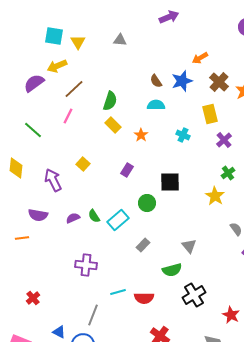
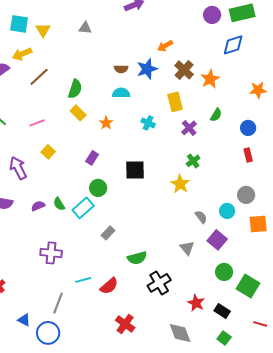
brown semicircle: (156, 81) -> (121, 69), turned -56
pink line: (68, 116) -> (37, 123), moved, turned 42
green circle: (147, 203) -> (98, 188), moved
gray triangle: (189, 246) -> (187, 248), moved
red semicircle: (144, 298) -> (109, 286), turned -42

